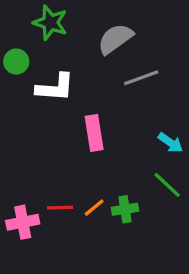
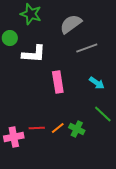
cyan arrow: (170, 143) -> (97, 83), moved
green cross: (125, 209) -> (77, 129), turned 35

